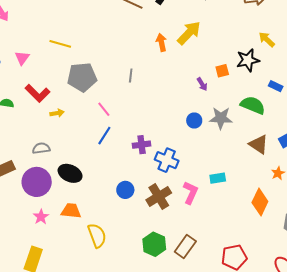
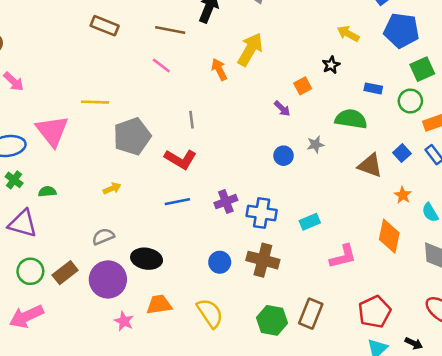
pink triangle: (22, 58) -> (52, 131), size x1.8
black star: (248, 60) -> (331, 65), size x0.6
red L-shape: (37, 93) -> (180, 159), moved
pink line: (104, 109) -> (161, 65), moved
gray star: (221, 118) -> (315, 145), size x0.6
blue line: (104, 136) -> (177, 202), turned 60
cyan rectangle: (218, 178) -> (310, 222), moved
pink L-shape: (191, 193) -> (343, 256), moved, turned 65
brown cross: (159, 196) -> (263, 260), turned -30
yellow semicircle: (97, 235) -> (210, 313), moved

